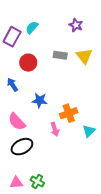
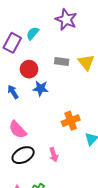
purple star: (76, 25) -> (66, 20), moved, size x1.5
blue star: (40, 100) -> (41, 88), moved
pink arrow: (55, 129) -> (54, 155), moved

